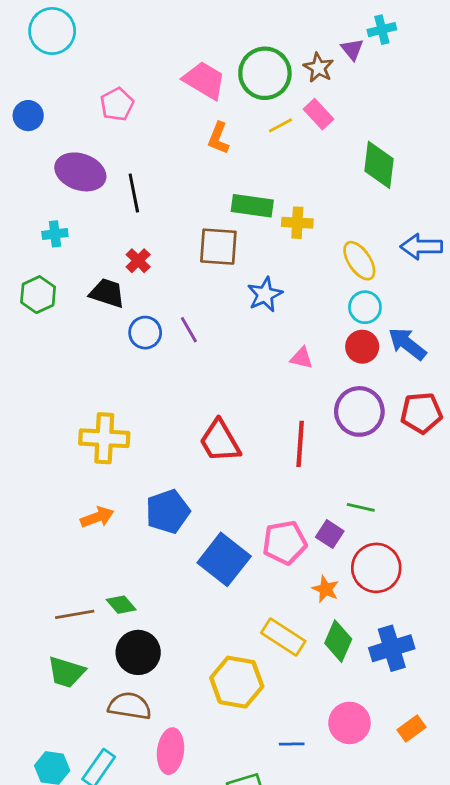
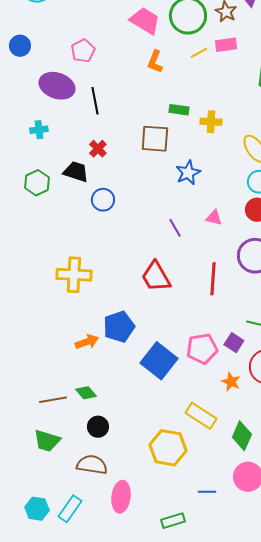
pink pentagon: (117, 104) -> (83, 51), moved
pink rectangle: (318, 114) -> (226, 45), turned -55
green rectangle: (252, 206) -> (179, 110), size x0.7
green hexagon: (38, 295) -> (37, 183), moved
purple line: (189, 330) -> (175, 228), moved
orange arrow: (97, 517) -> (87, 342), moved
green diamond: (338, 641) -> (242, 436), moved
black circle: (138, 652) -> (98, 427), size x0.7

